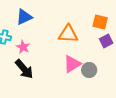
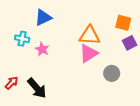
pink triangle: (72, 64) -> (88, 53), moved
black arrow: (24, 69) -> (37, 88), moved

